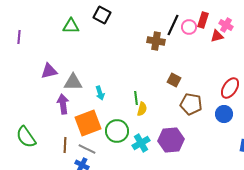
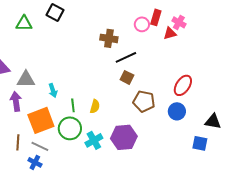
black line: (173, 25) -> (126, 57), moved, turned 40
green line: (136, 98) -> (73, 105), moved

